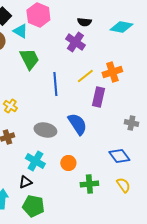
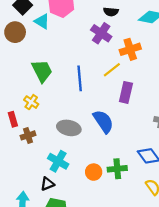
green trapezoid: (29, 59) -> (42, 71), moved
orange cross: (112, 72) -> (130, 49), moved
orange circle: (68, 163) -> (94, 172), moved
green cross: (89, 184) -> (117, 169), moved

